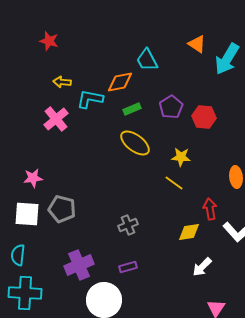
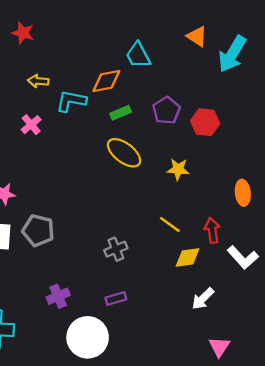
pink cross: (56, 119) -> (31, 125), size x0.7
yellow line: (174, 183) -> (170, 224), moved
purple cross: (79, 265) -> (58, 296), size x0.7

